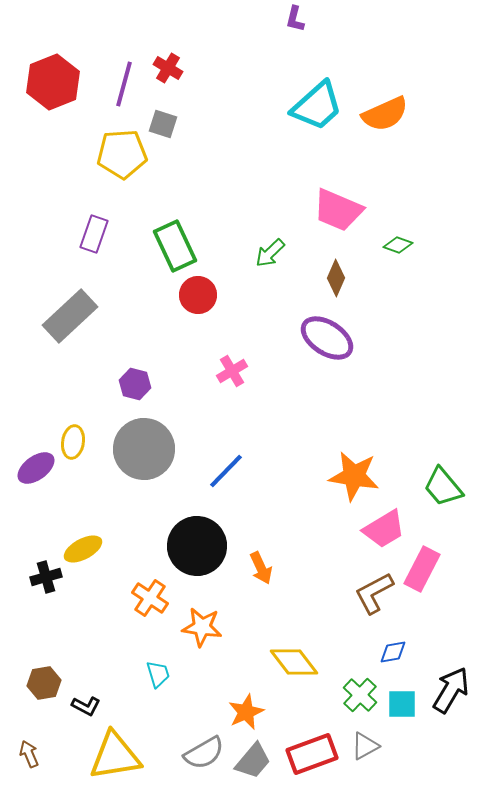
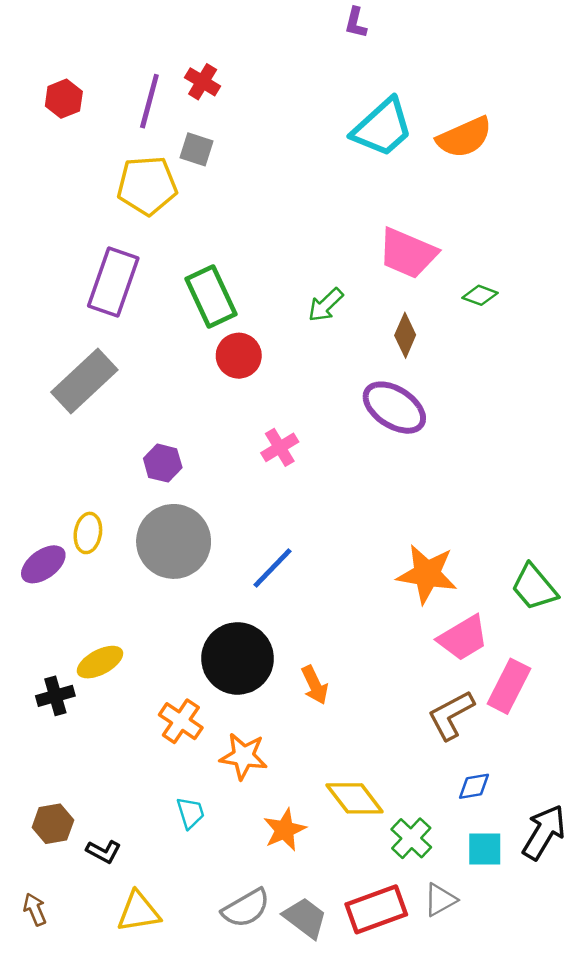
red hexagon: (53, 82) -> (64, 99), size x0.6
purple rectangle: (94, 234) -> (113, 282), size x1.5
green cross: (360, 695) -> (411, 838), moved
orange star: (246, 712) -> (285, 830), moved
yellow triangle: (115, 756) -> (139, 912), size x0.7
gray trapezoid: (253, 761) -> (305, 918), turned -93

